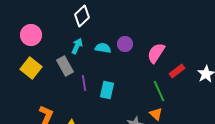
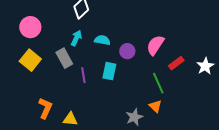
purple circle: (125, 44) -> (127, 51), moved
cyan rectangle: (107, 90) -> (109, 71), moved

